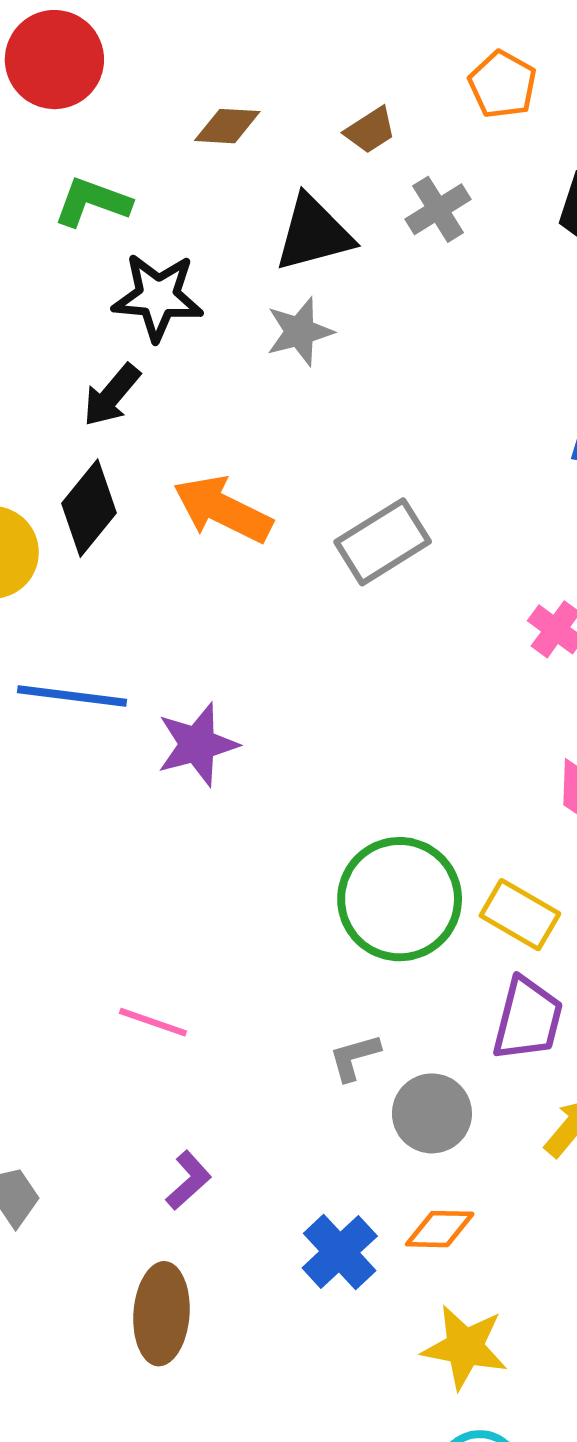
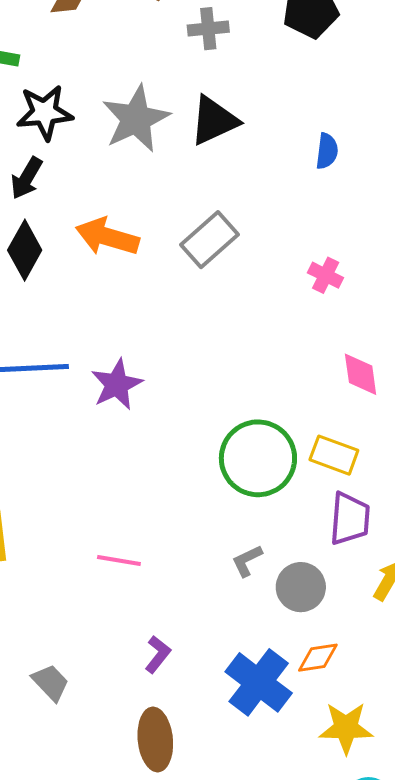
gray cross: (438, 209) -> (208, 29), turned 36
black triangle: (314, 234) -> (214, 120), moved
gray star: (300, 332) -> (136, 119), size x1.6
blue cross: (340, 1252) -> (259, 682), size x1.4

